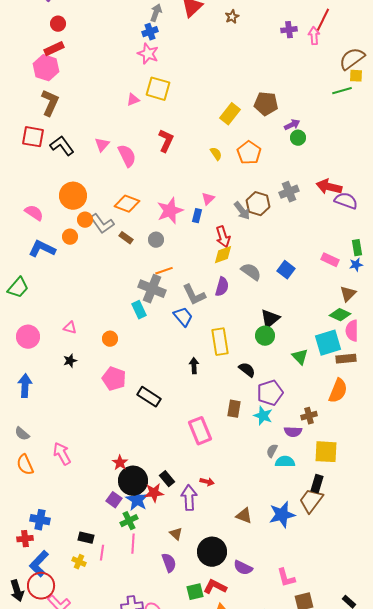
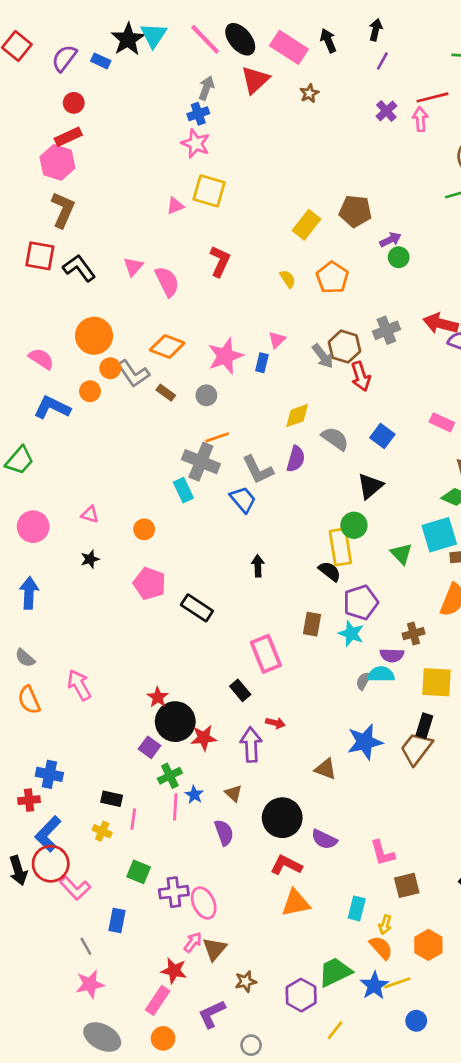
red line: (323, 20) -> (432, 97), turned 50
purple cross: (289, 30) -> (386, 111), turned -35
red arrow: (223, 237) -> (361, 376), moved
black triangle: (270, 319) -> (370, 486), moved
yellow rectangle: (220, 342) -> (340, 547), moved
cyan semicircle: (285, 462) -> (381, 674), moved
black rectangle: (167, 479) -> (240, 690), moved
blue star: (137, 500) -> (194, 795), moved, size x0.6
blue star: (282, 515) -> (365, 742), moved
green square: (195, 592) -> (139, 872), moved, turned 36

